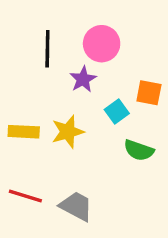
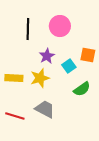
purple star: (83, 79) -> (47, 56), moved
green semicircle: (139, 150) -> (82, 89), turned -54
gray trapezoid: (76, 206) -> (45, 109), moved

